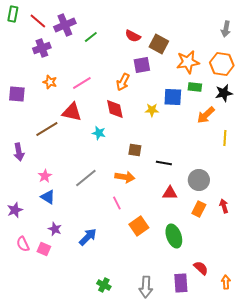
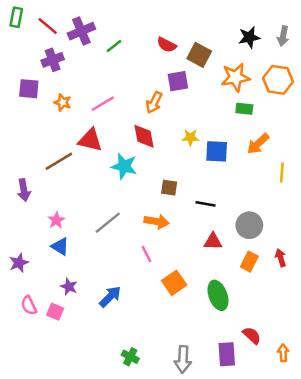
black star: (224, 93) -> (249, 37), moved
purple square: (17, 94) -> (29, 89), moved
blue square: (173, 97) -> (217, 151), moved
cyan star: (99, 133) -> (124, 166), size x1.5

